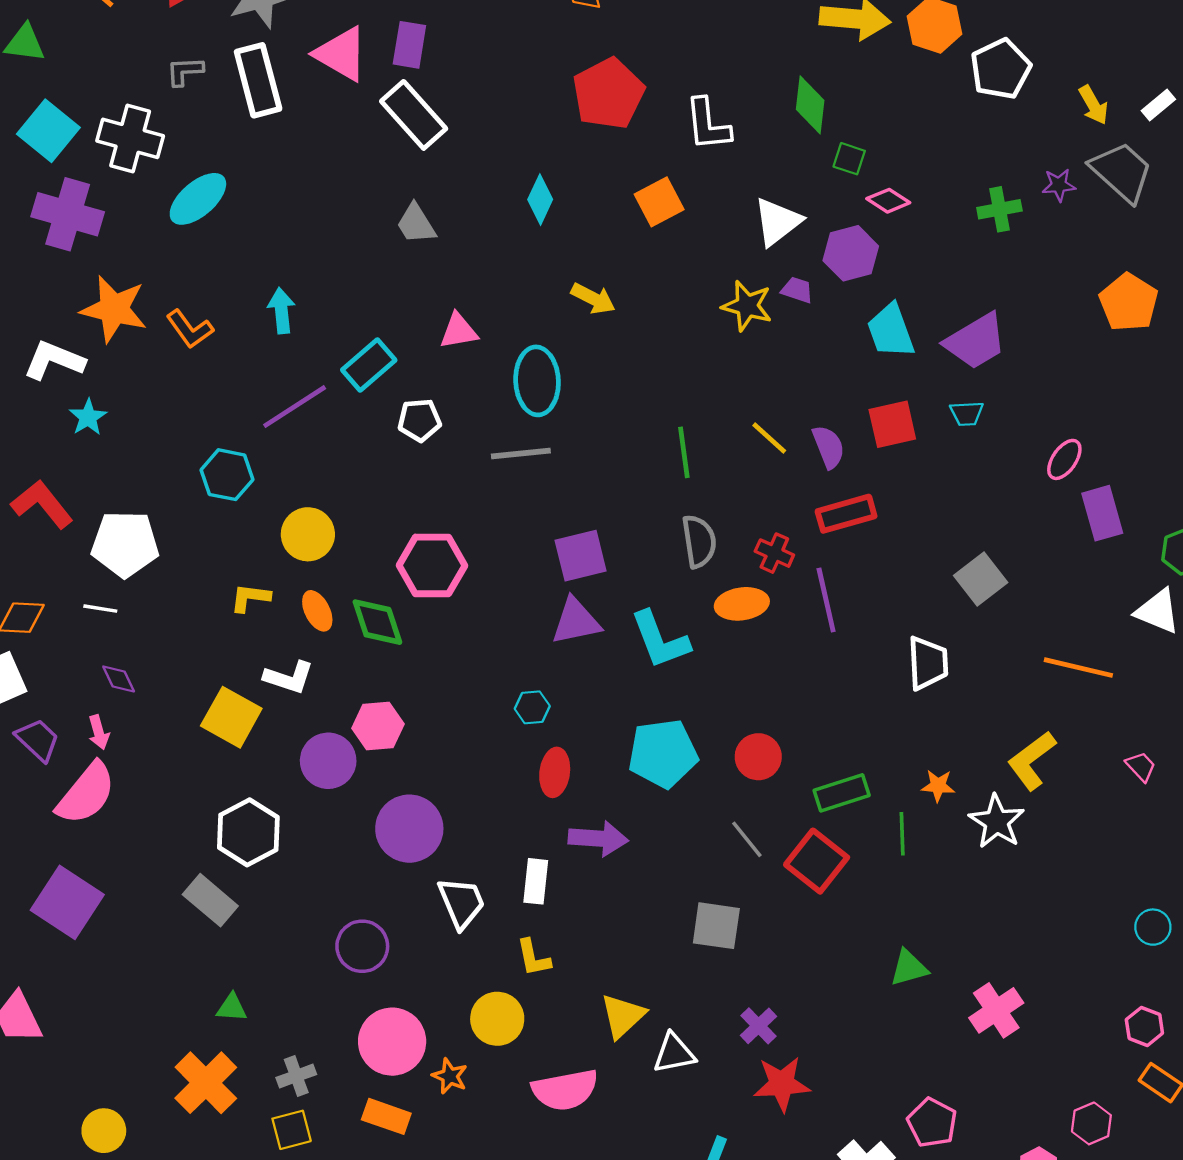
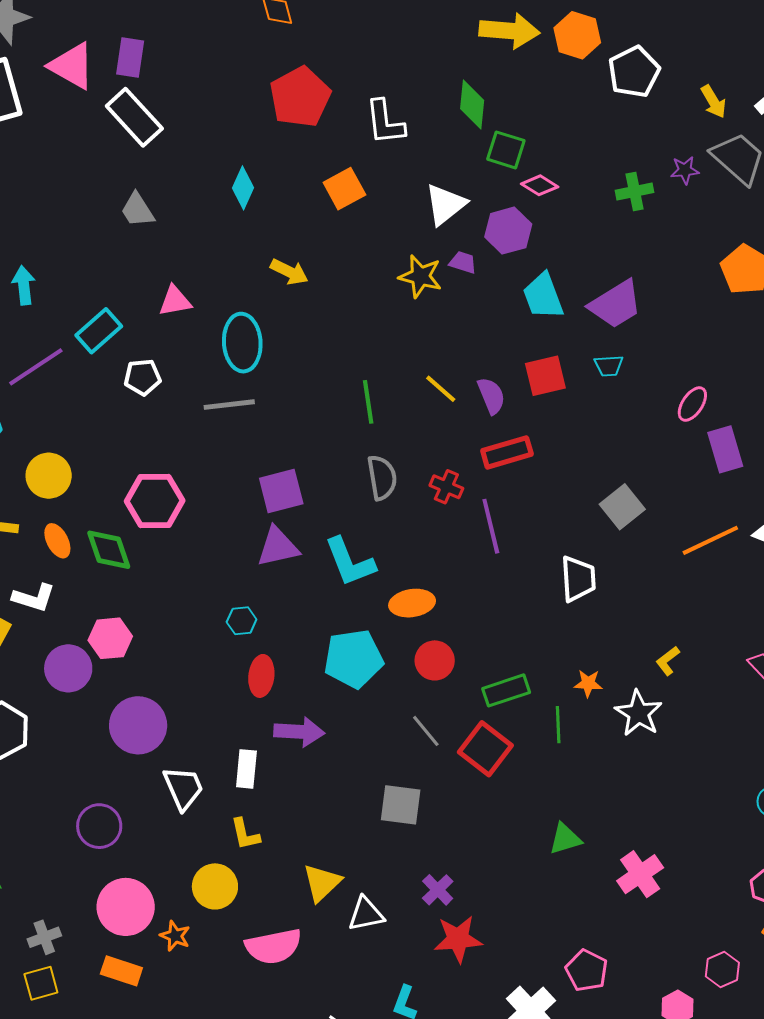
green square: (849, 159) -> (506, 150), size x1.4
orange ellipse: (742, 604) -> (412, 603), moved
orange line: (1078, 668) -> (710, 540), moved, turned -38
yellow L-shape: (1032, 760) -> (668, 661), size x0.6

